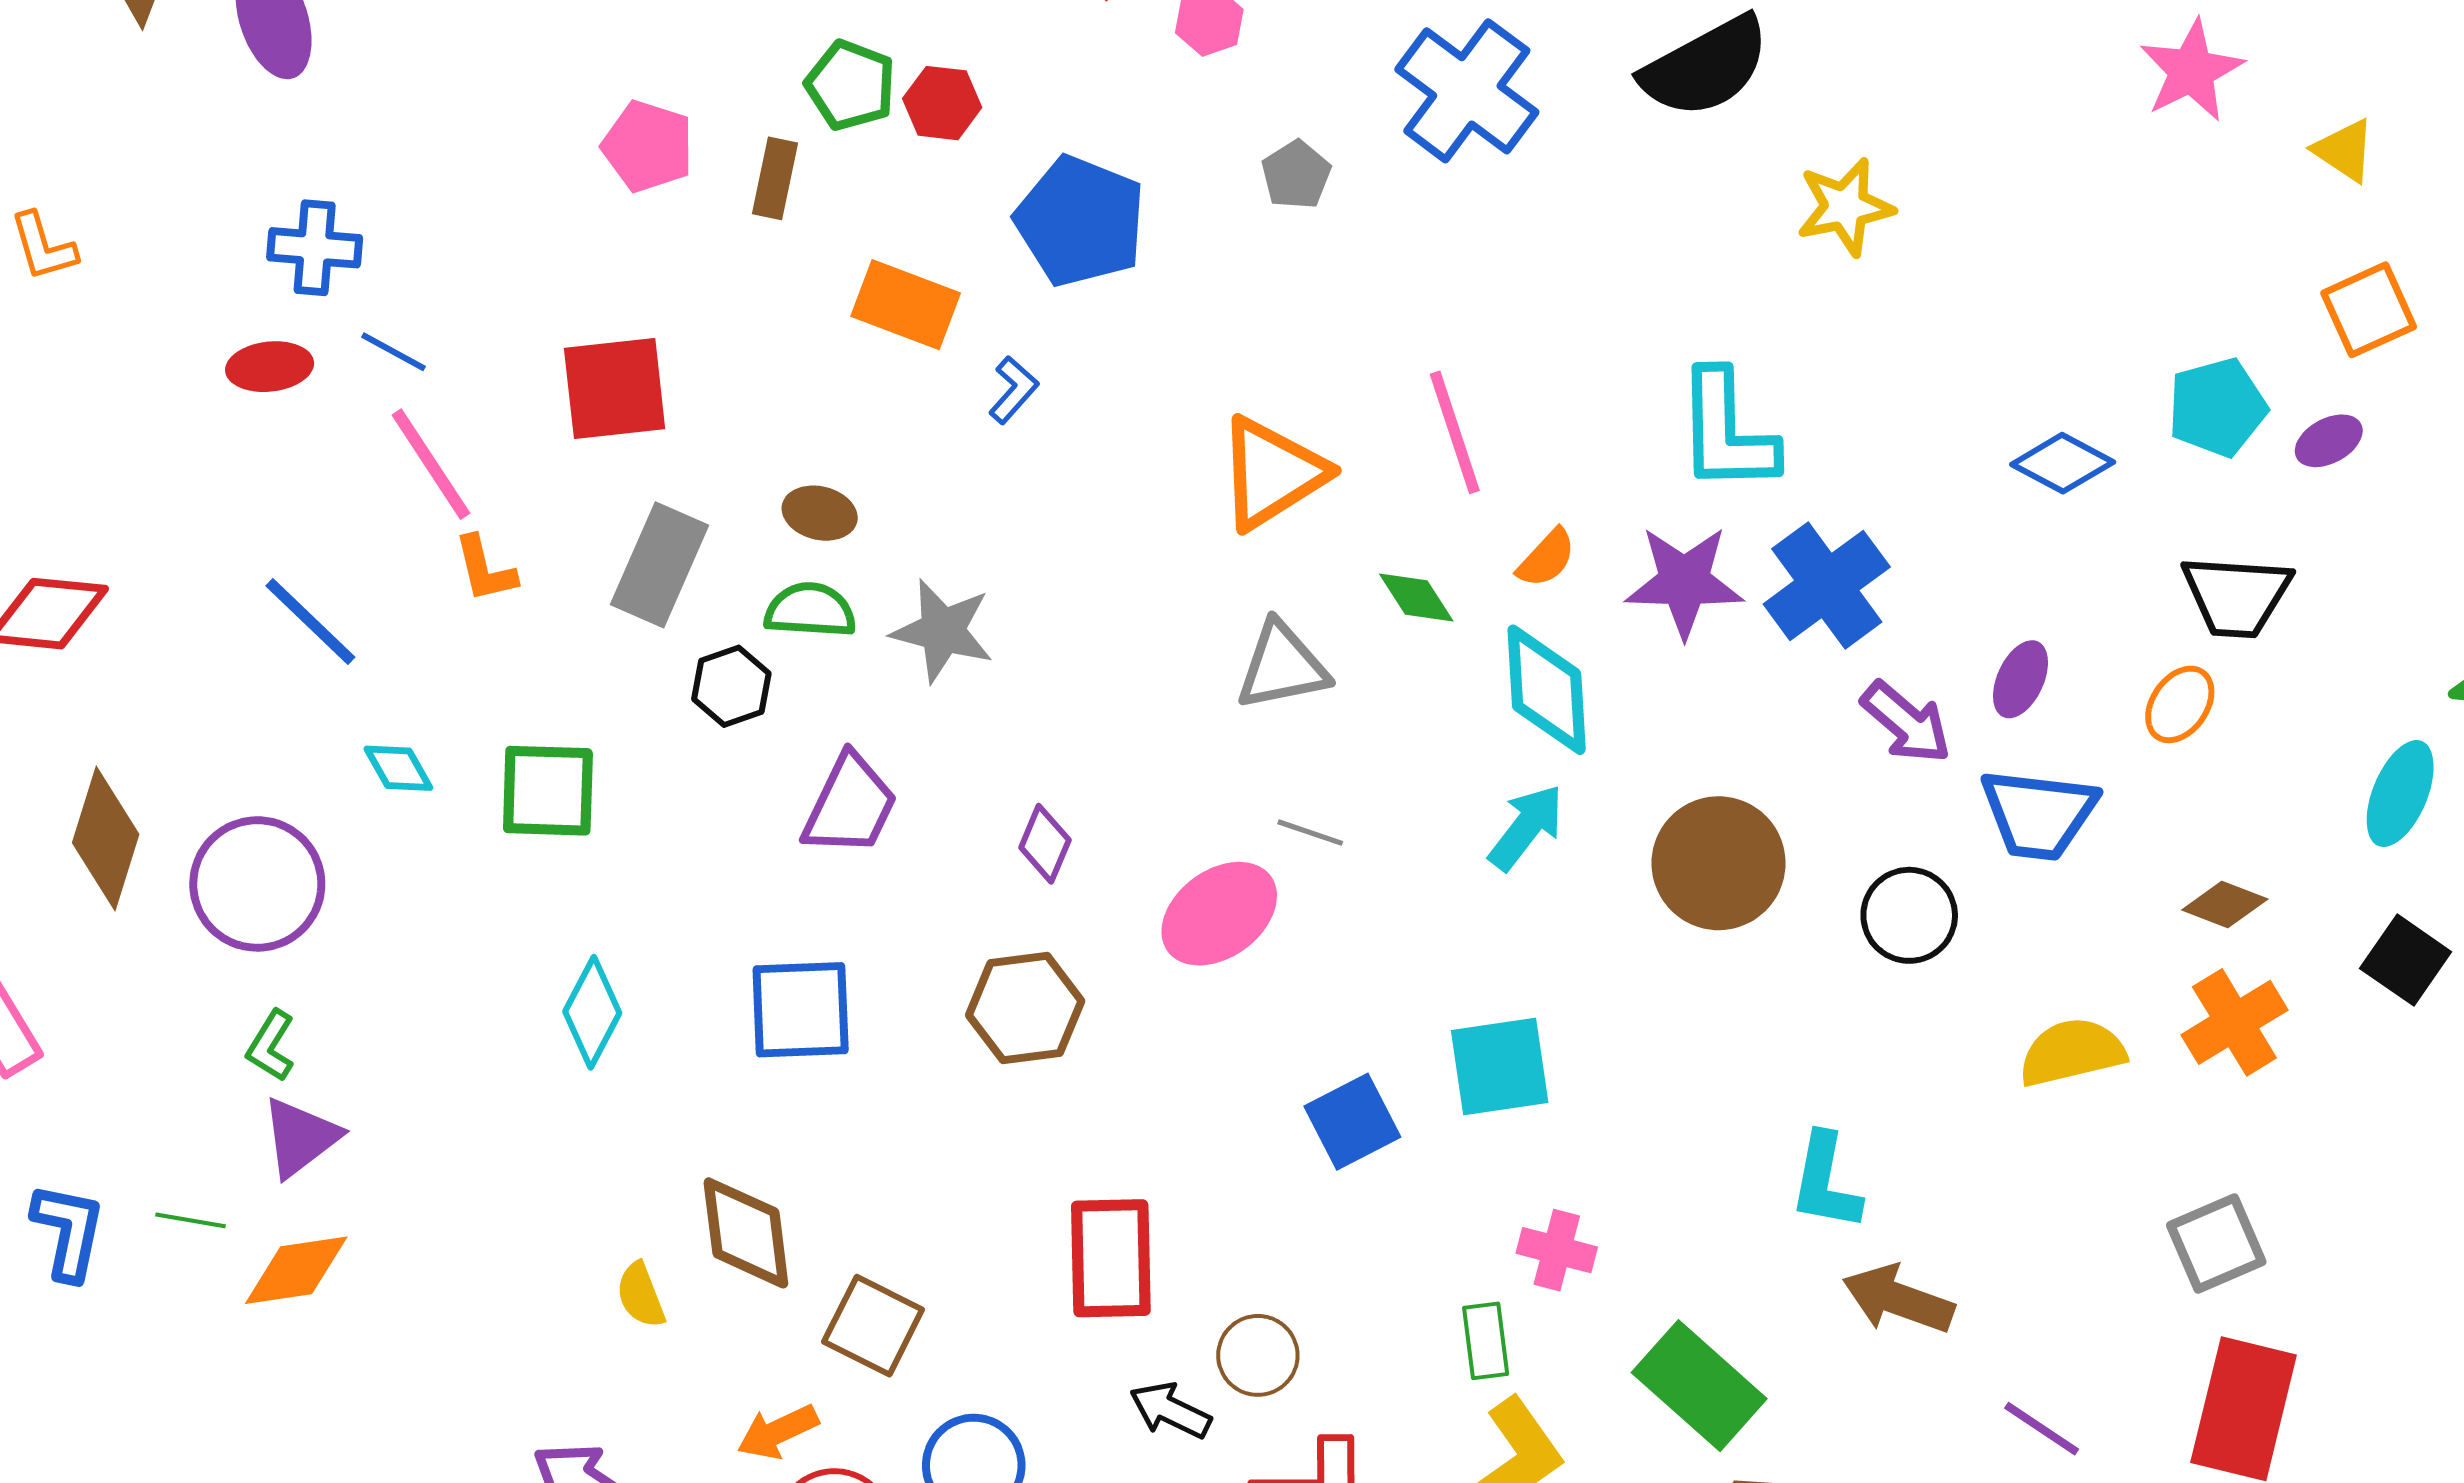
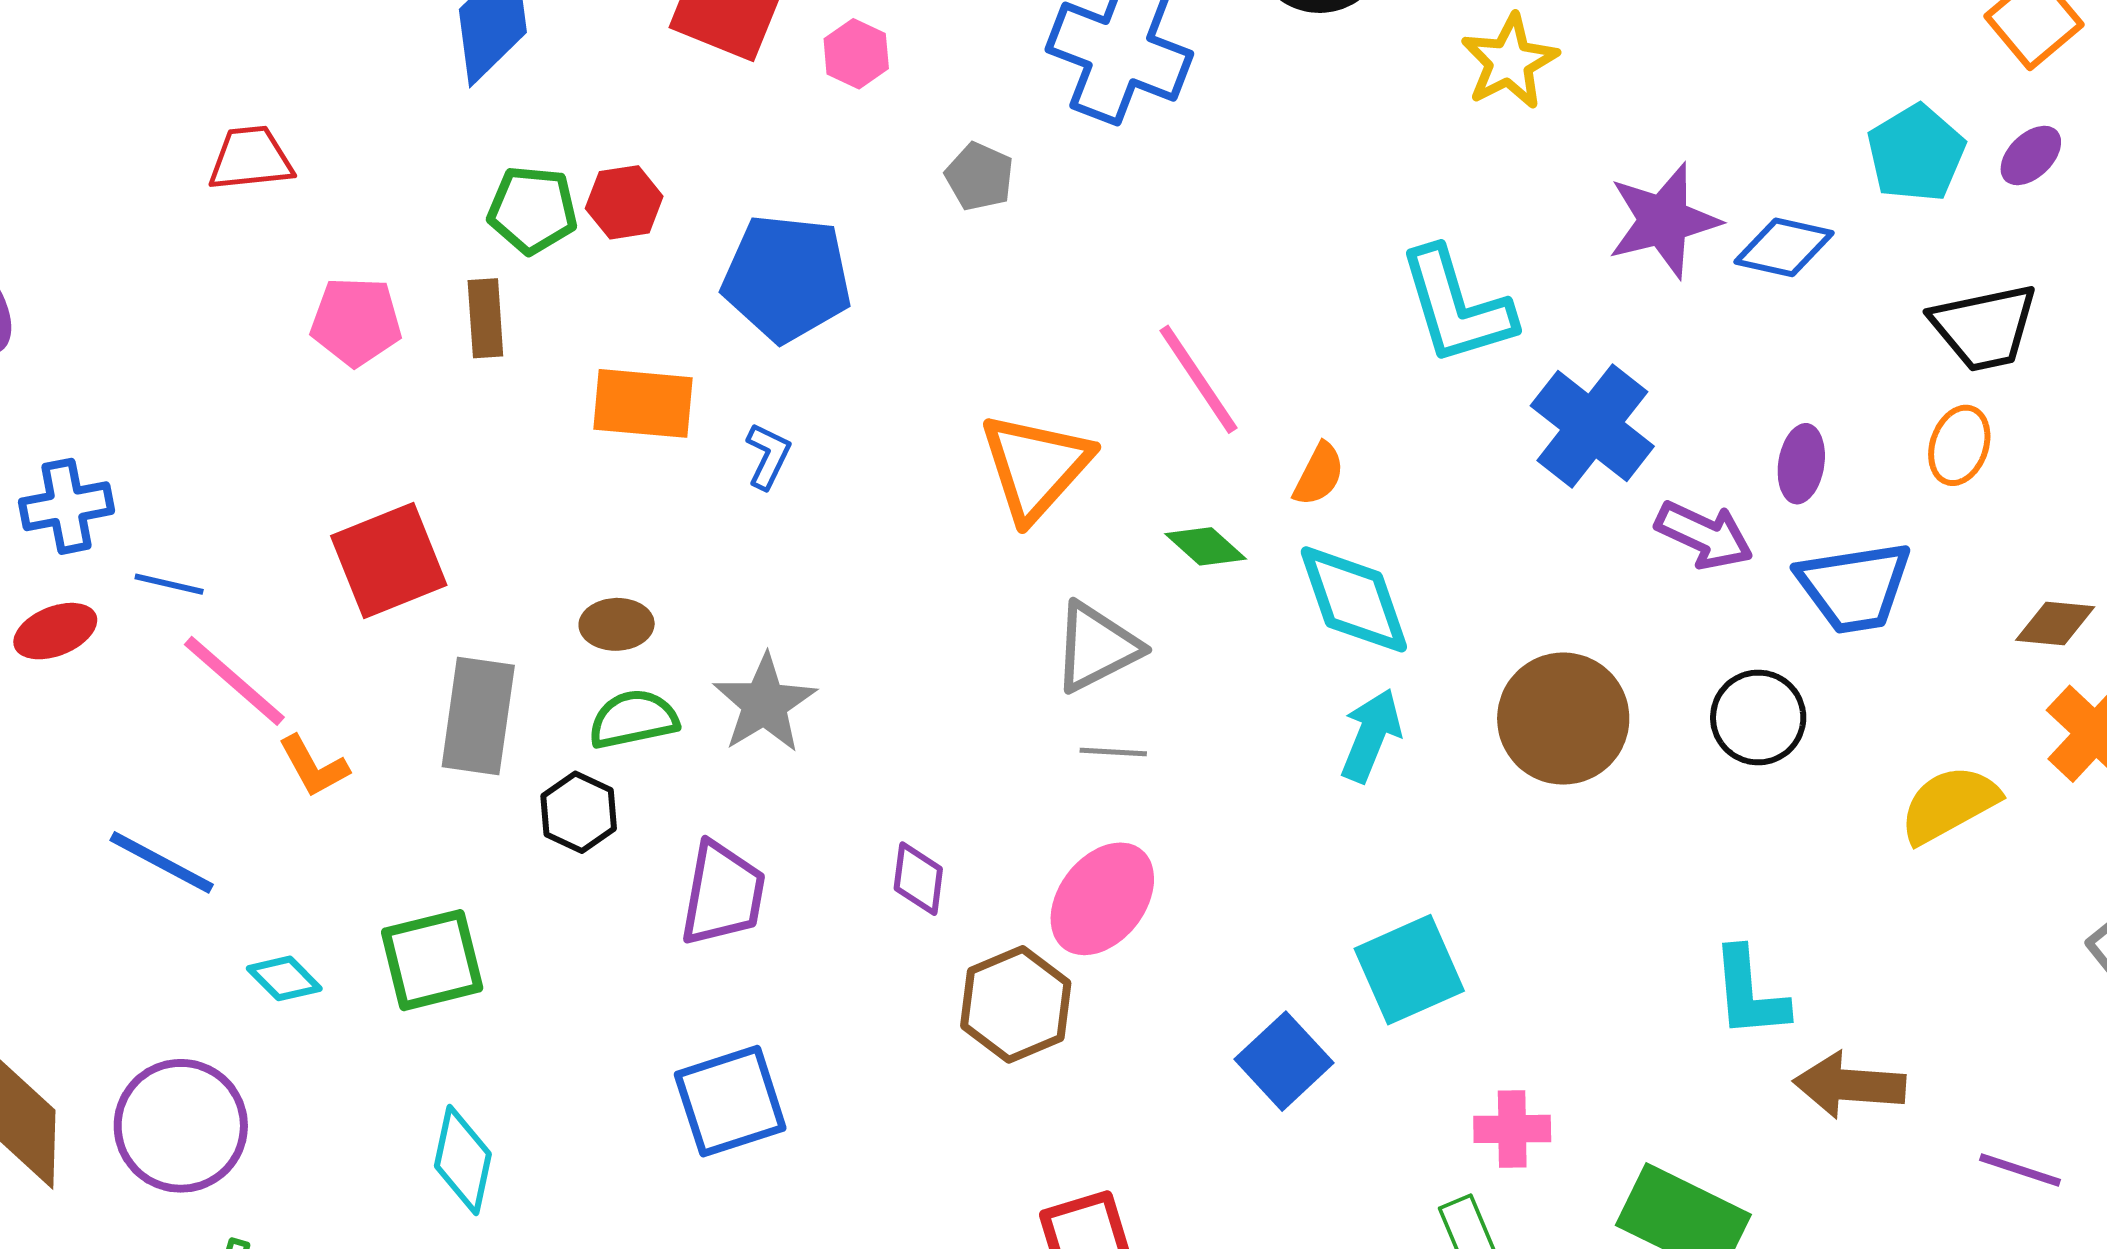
purple star: (1684, 582) -> (1664, 221), moved
gray star: (942, 631) -> (764, 704), turned -30
gray line: (1310, 833) -> (1113, 752), moved
brown hexagon: (1025, 1008) -> (1016, 1004), moved
cyan diamond: (592, 1012) -> (463, 1160), moved

